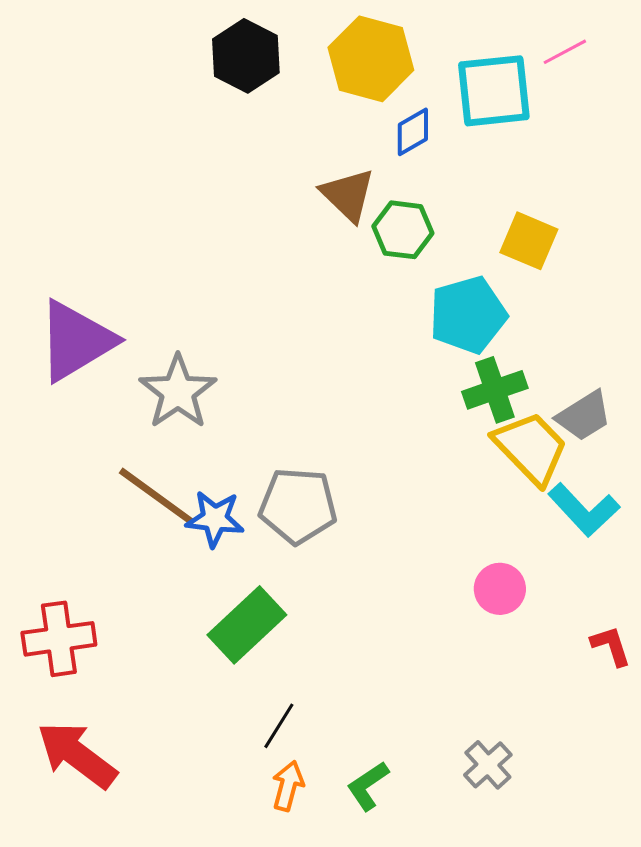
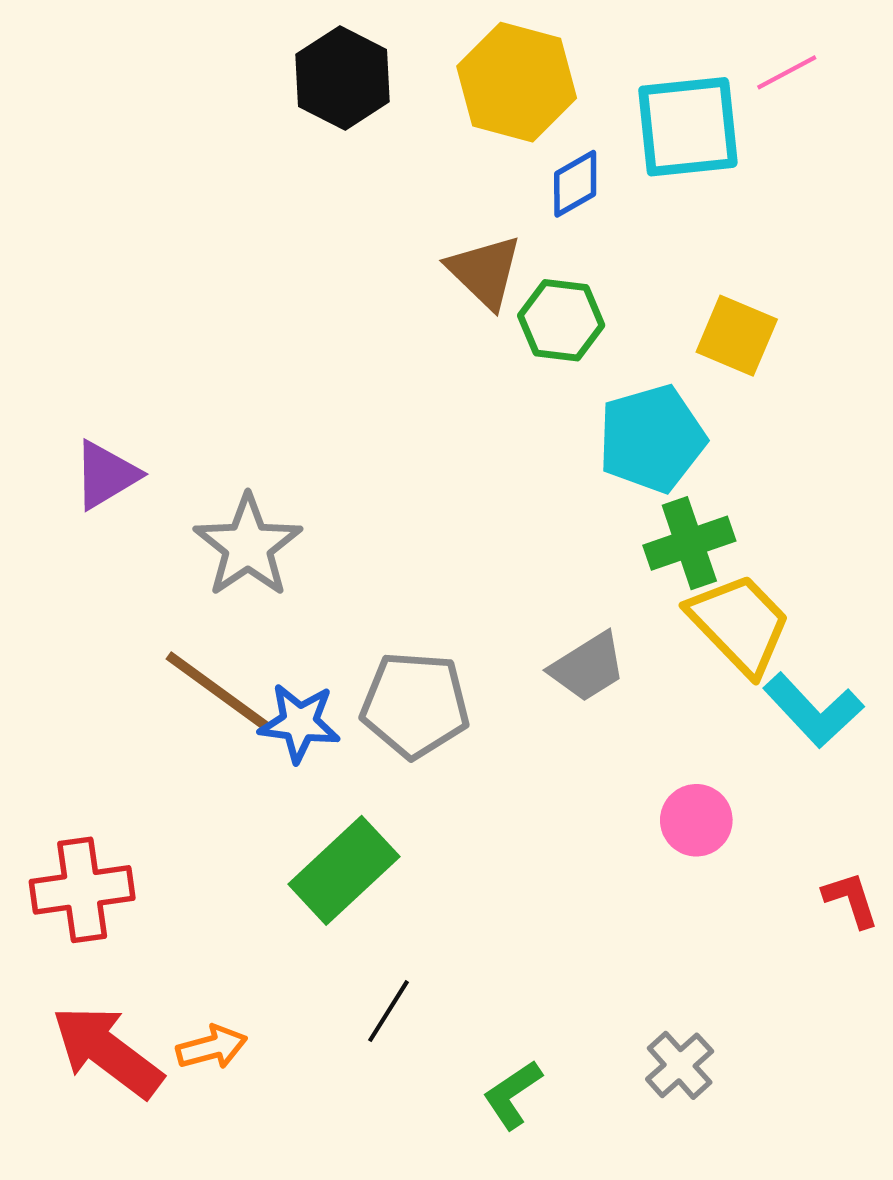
purple triangle: (76, 341) -> (106, 475), size x0.6
gray trapezoid: (584, 416) -> (588, 667), moved
orange arrow: (288, 786) -> (212, 1047), moved, turned 60

